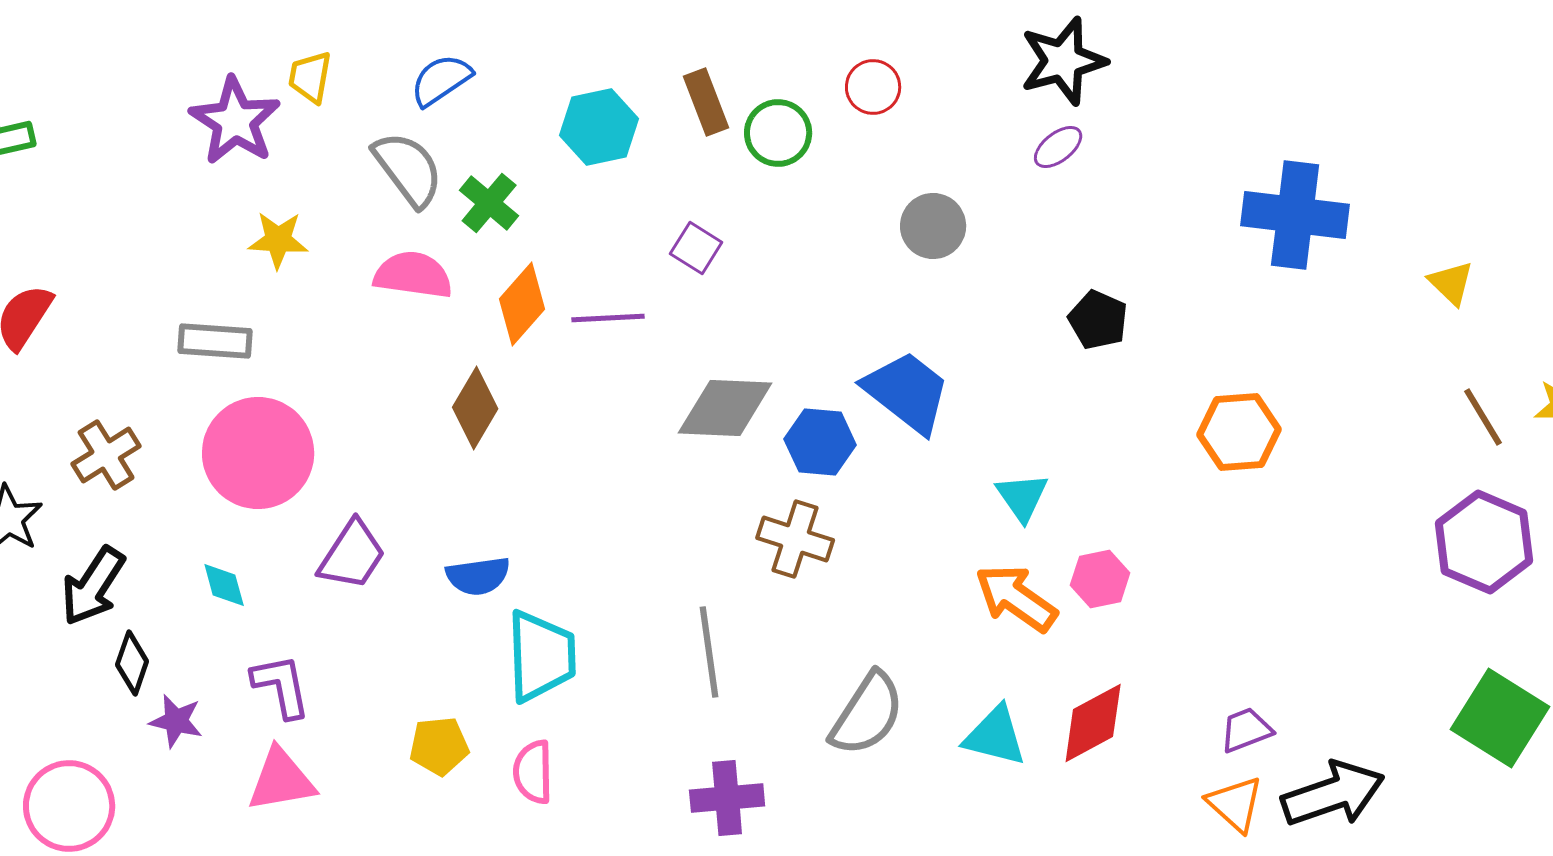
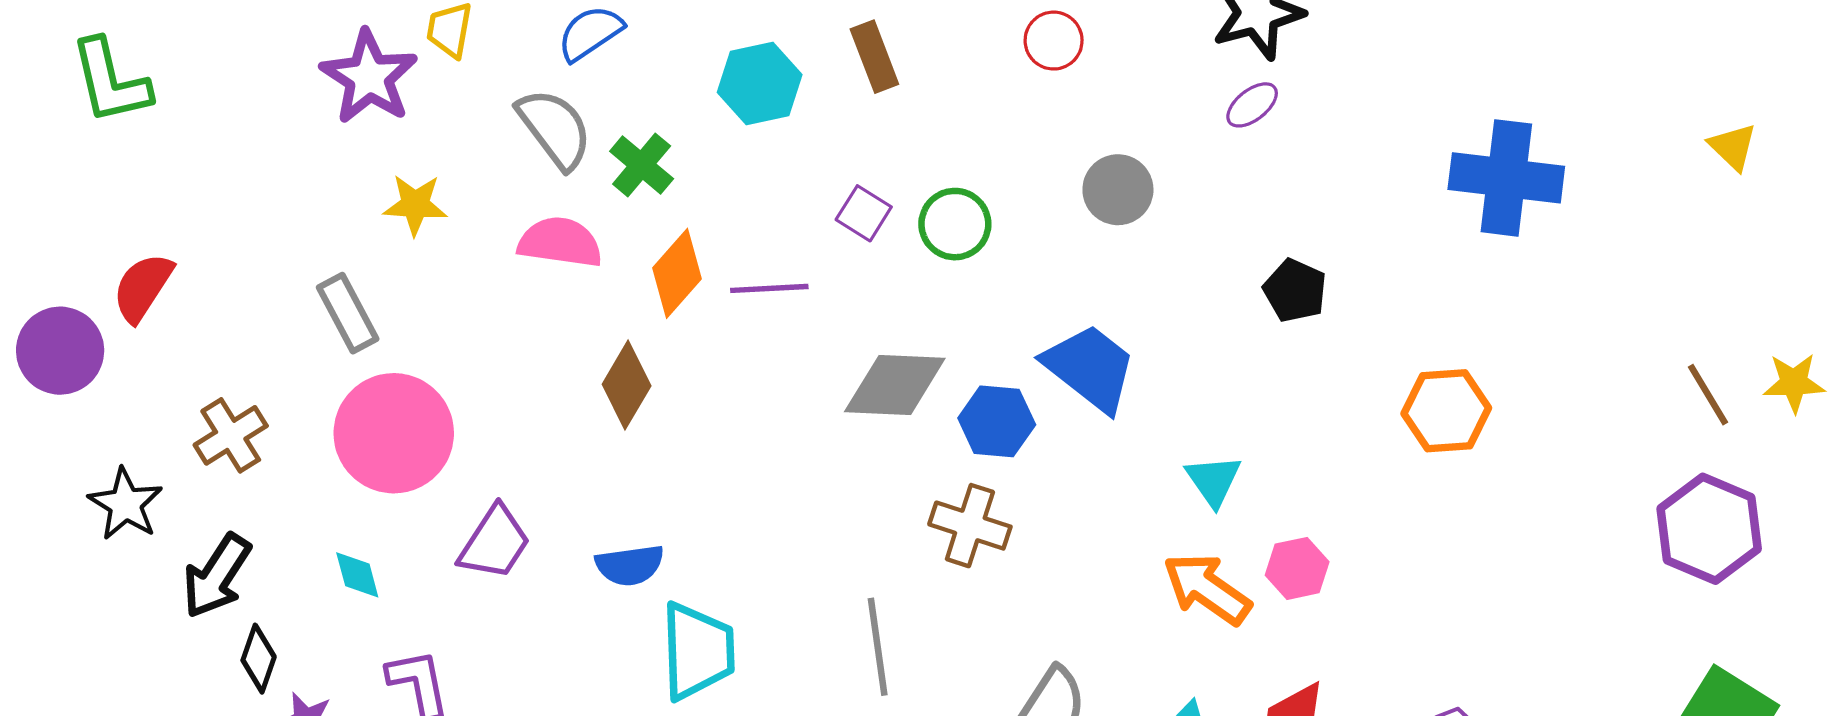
green circle: (778, 133) -> (955, 224), moved
yellow triangle: (1451, 283) -> (1733, 147), moved
gray rectangle: (215, 341) -> (348, 313), turned 58

